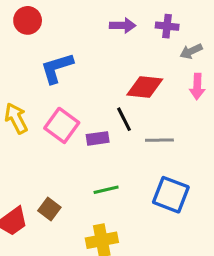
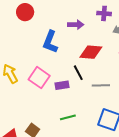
red circle: (28, 20) -> (25, 12), moved
purple arrow: (123, 25) -> (76, 25), moved
blue L-shape: (57, 68) -> (50, 42), moved, turned -50

